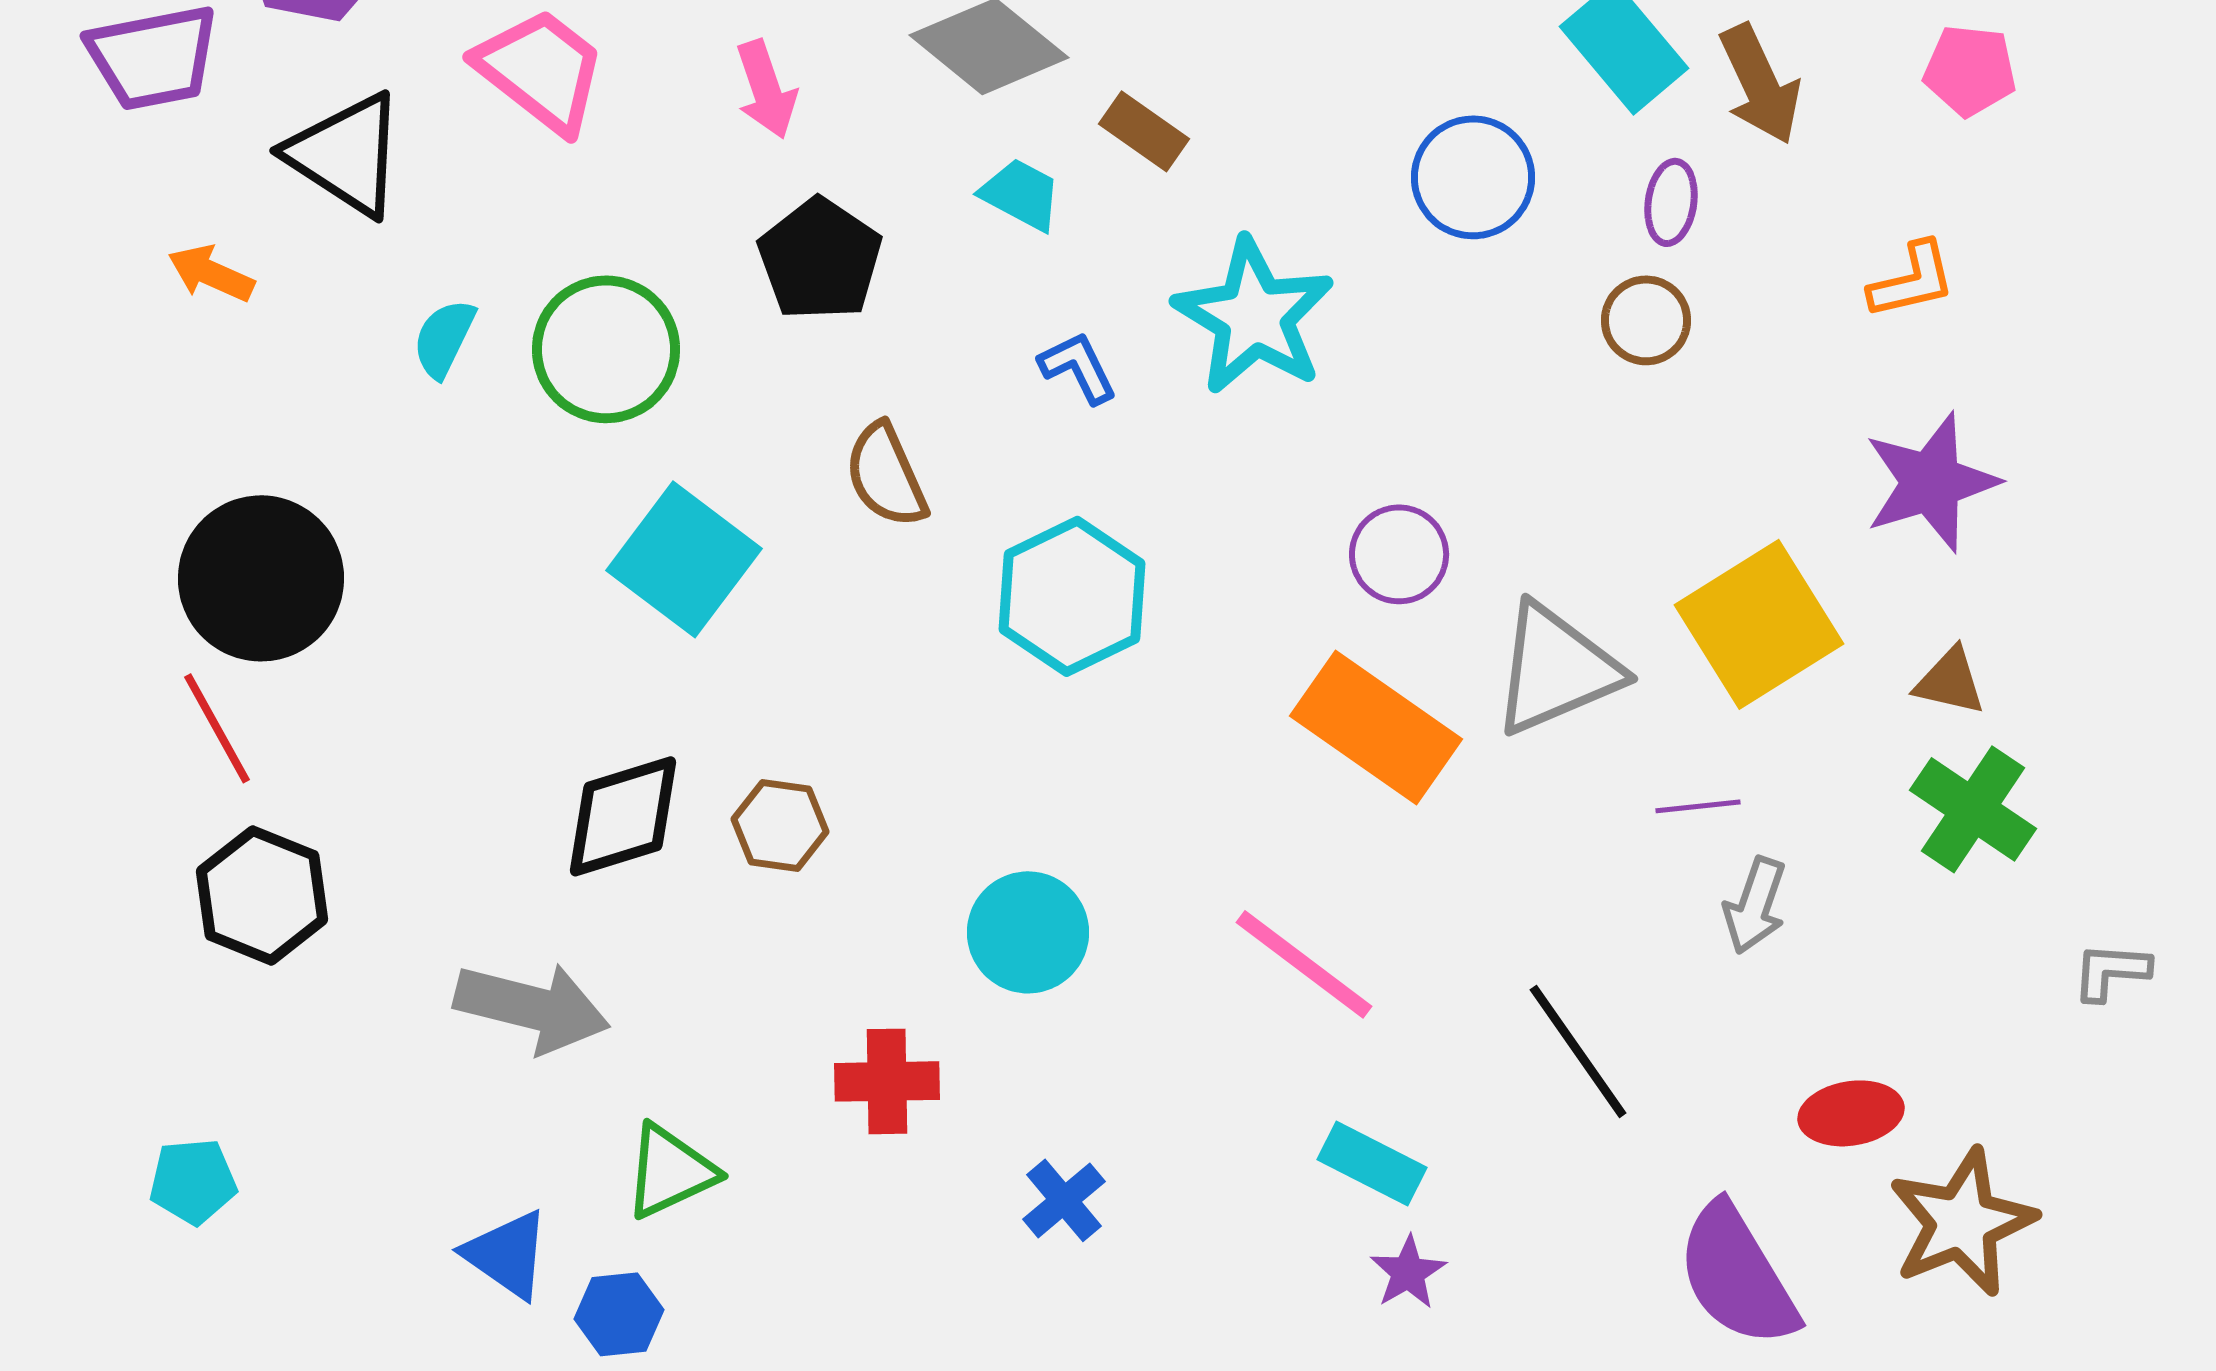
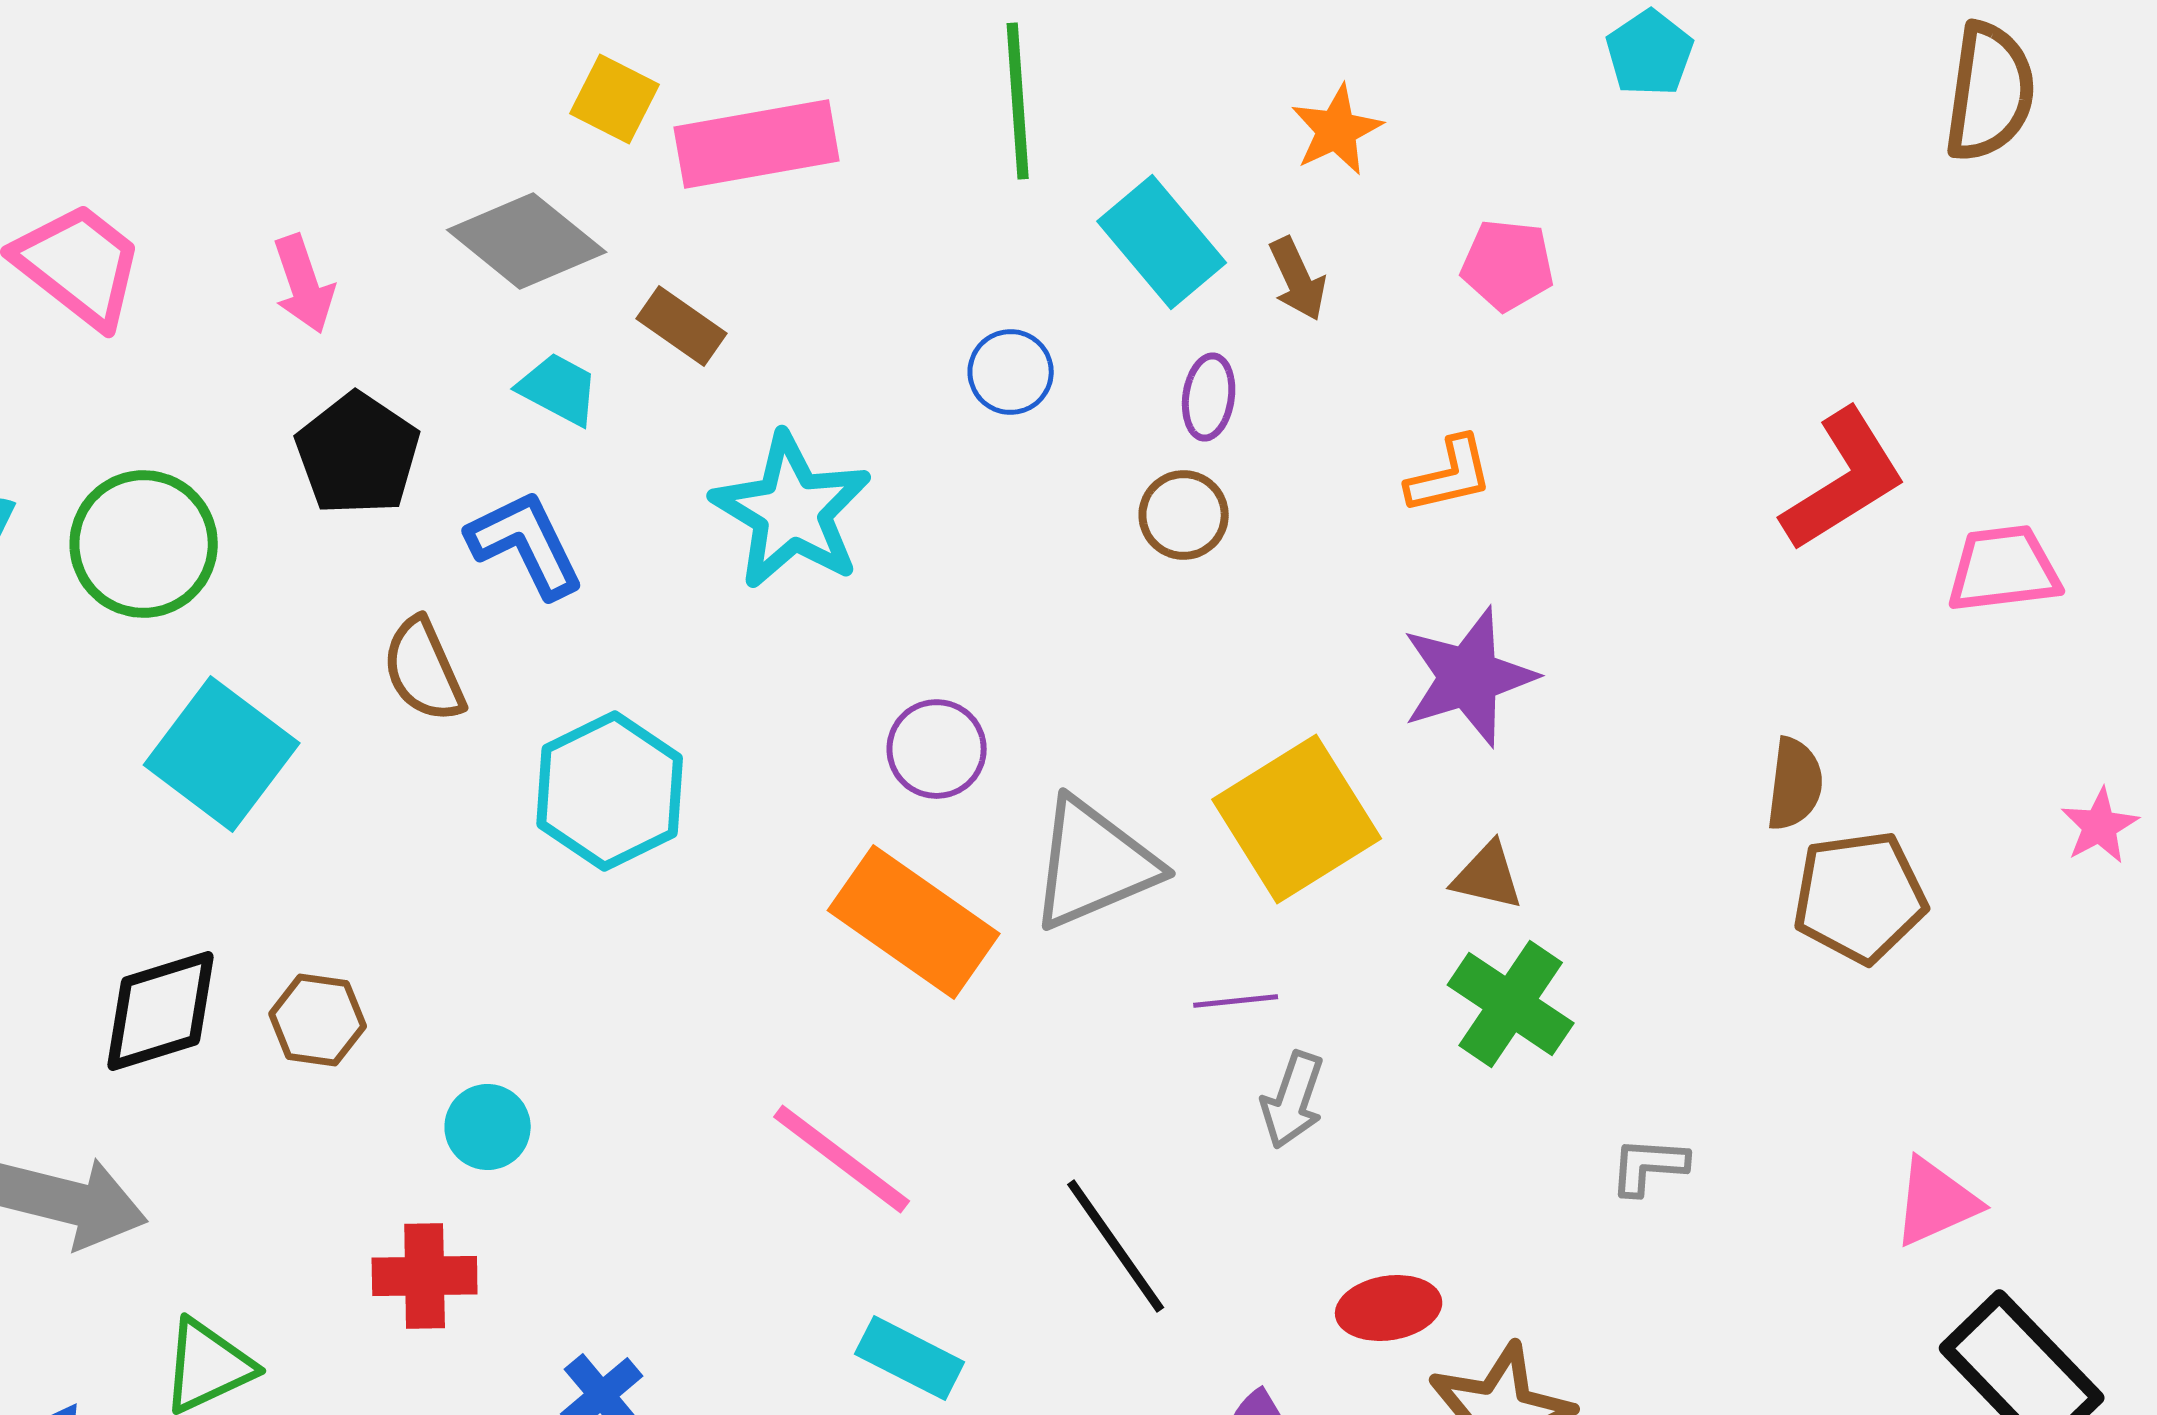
brown arrow: (1760, 84) -> (1298, 279), size x0.7
blue circle: (1473, 177) -> (1011, 372), size x0.7
blue L-shape: (1078, 367) -> (526, 544), moved, size x1.5
cyan circle: (1028, 932) -> (488, 1127), moved, size x0.7

